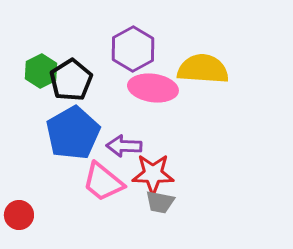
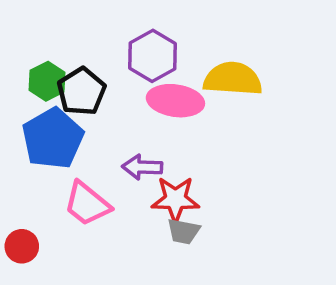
blue pentagon: (73, 133) -> (53, 138), moved
pink trapezoid: (103, 182) -> (87, 204), moved

